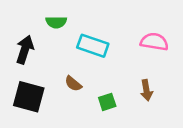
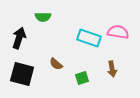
cyan rectangle: (93, 46) -> (89, 38), moved

